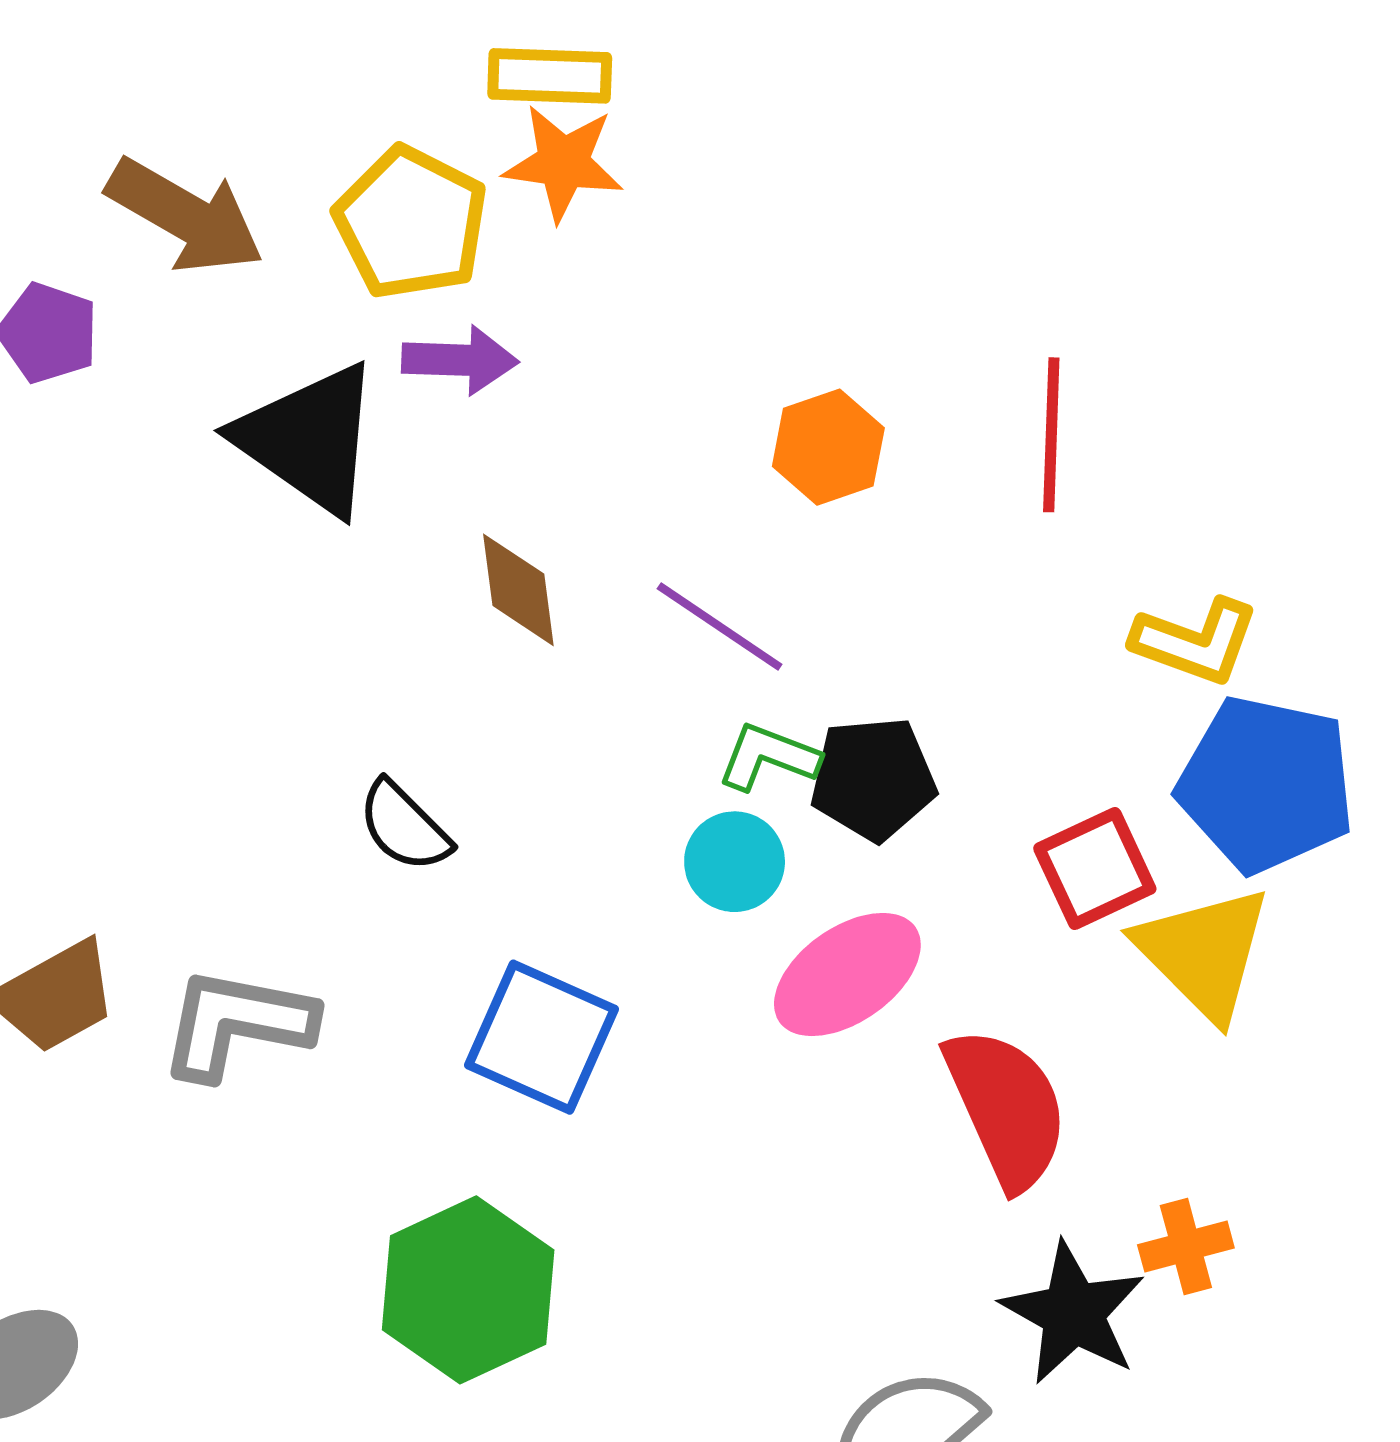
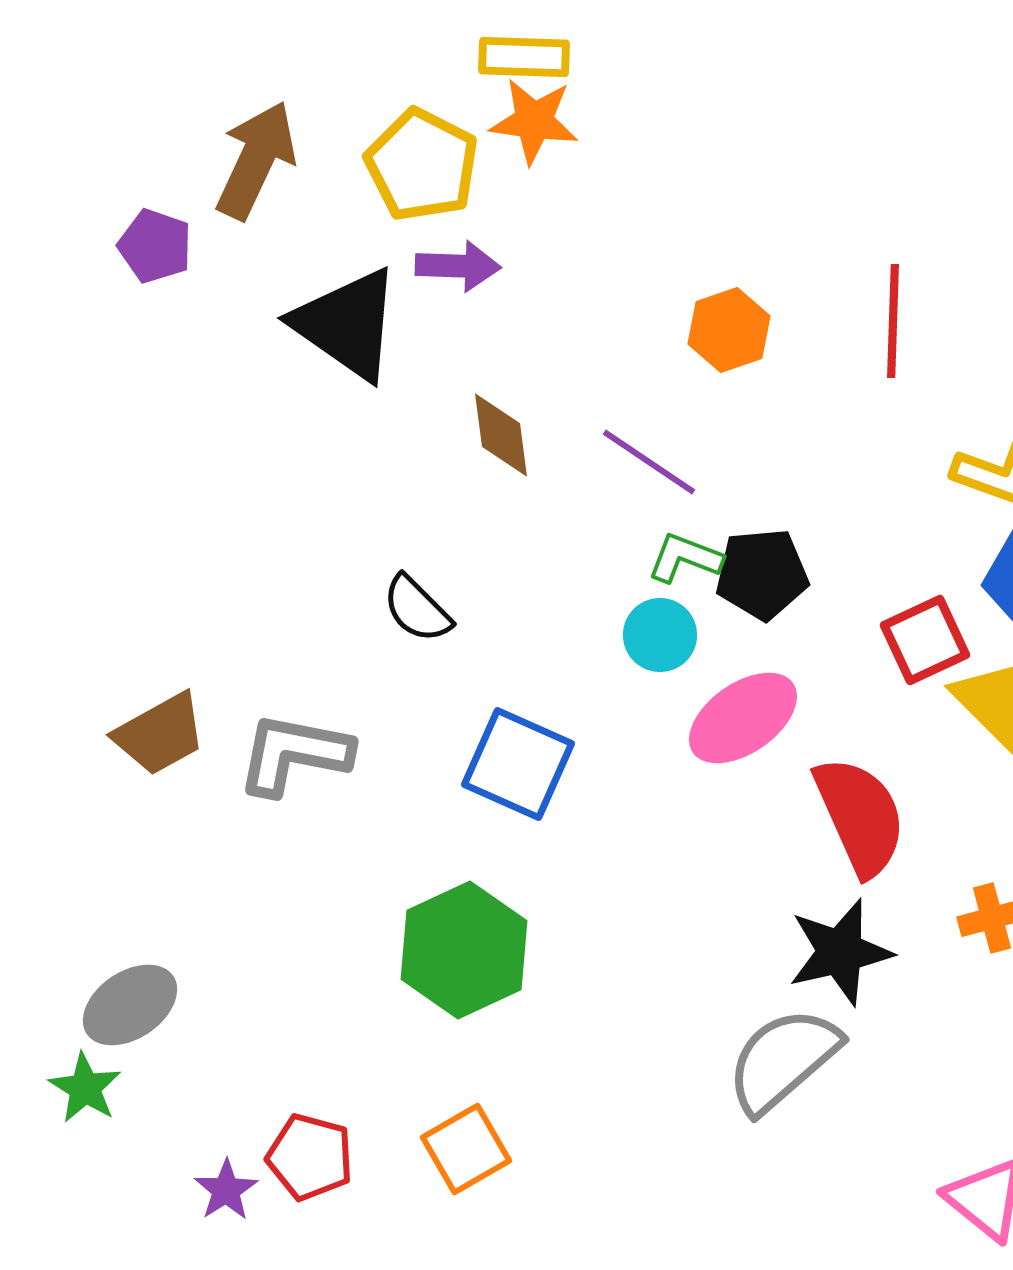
brown arrow: (185, 216) -> (256, 160), turned -95
black star: (1073, 1313) -> (840, 952), moved, turned 30

